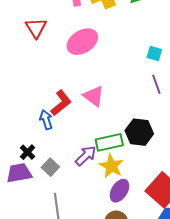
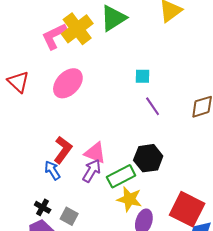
pink triangle: (94, 96) -> (95, 153), moved
purple arrow: (86, 156) -> (92, 171), moved

